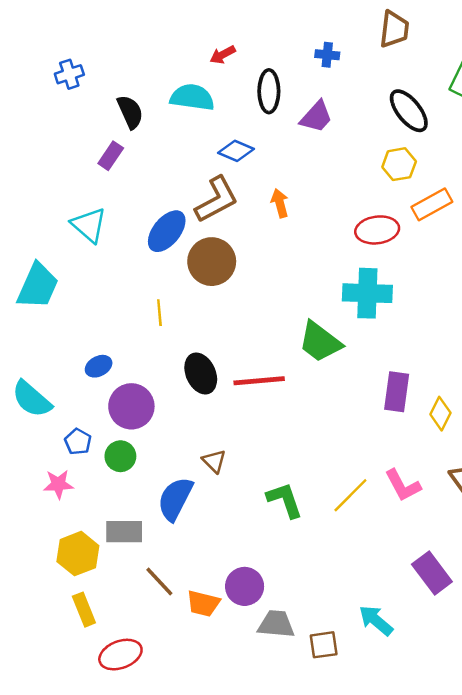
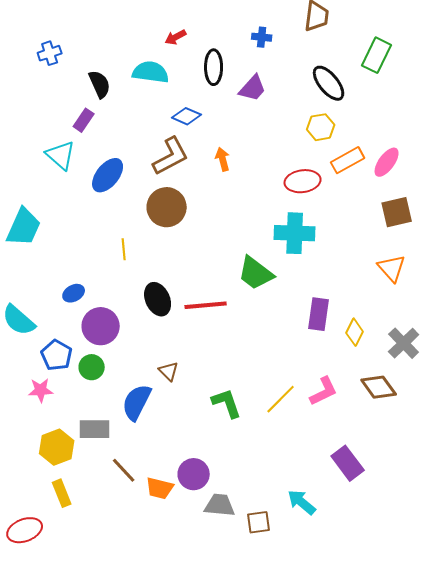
cyan triangle: (89, 225) -> (61, 155), moved
blue ellipse: (167, 231) -> (108, 175), moved
blue pentagon: (78, 442) -> (57, 355), size x1.4
pink L-shape: (403, 485) -> (324, 391), turned -88
red ellipse: (120, 655) -> (25, 530), moved

